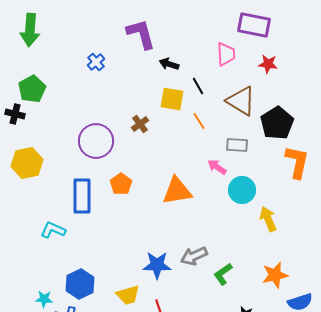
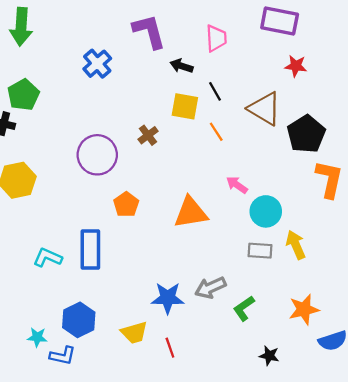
pink trapezoid: (226, 54) -> (216, 38), moved
blue cross: (96, 62) -> (97, 64), size x1.4
gray rectangle: (237, 145) -> (260, 251), moved
blue rectangle: (82, 196) -> (90, 249), moved

